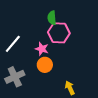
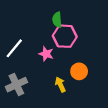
orange circle: (45, 65) -> (79, 71), moved
yellow arrow: (70, 88) -> (60, 85), moved

